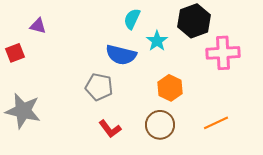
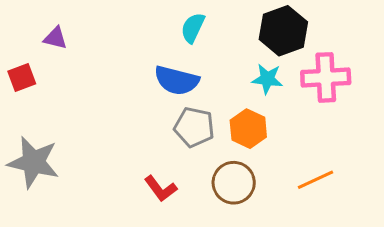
cyan star: (157, 41) -> (267, 79), moved, turned -30
gray pentagon: (99, 87) -> (194, 127), moved

